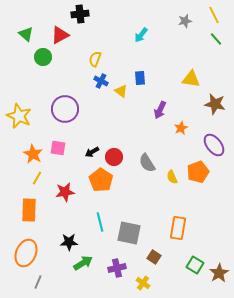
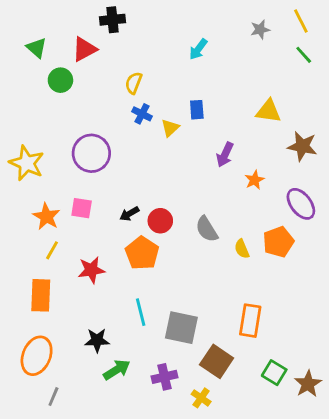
yellow triangle: (121, 91) -> (170, 128), turned 40
brown square: (154, 257) -> (217, 361), size x1.6

